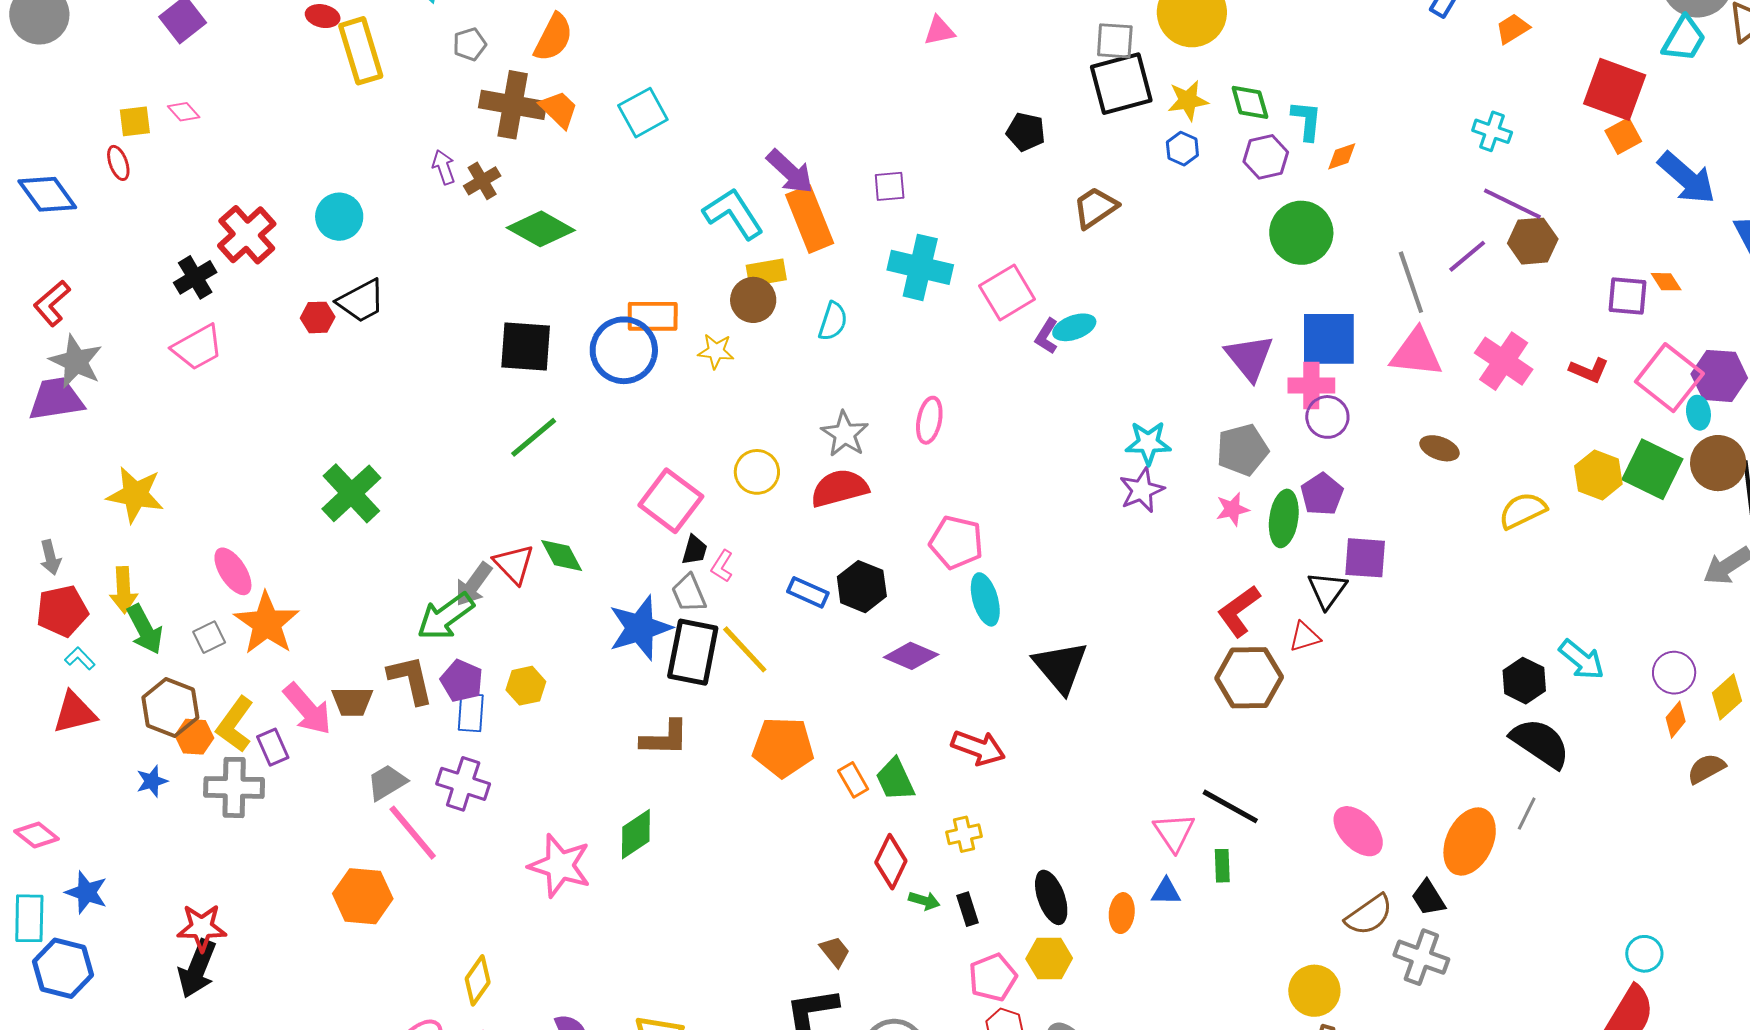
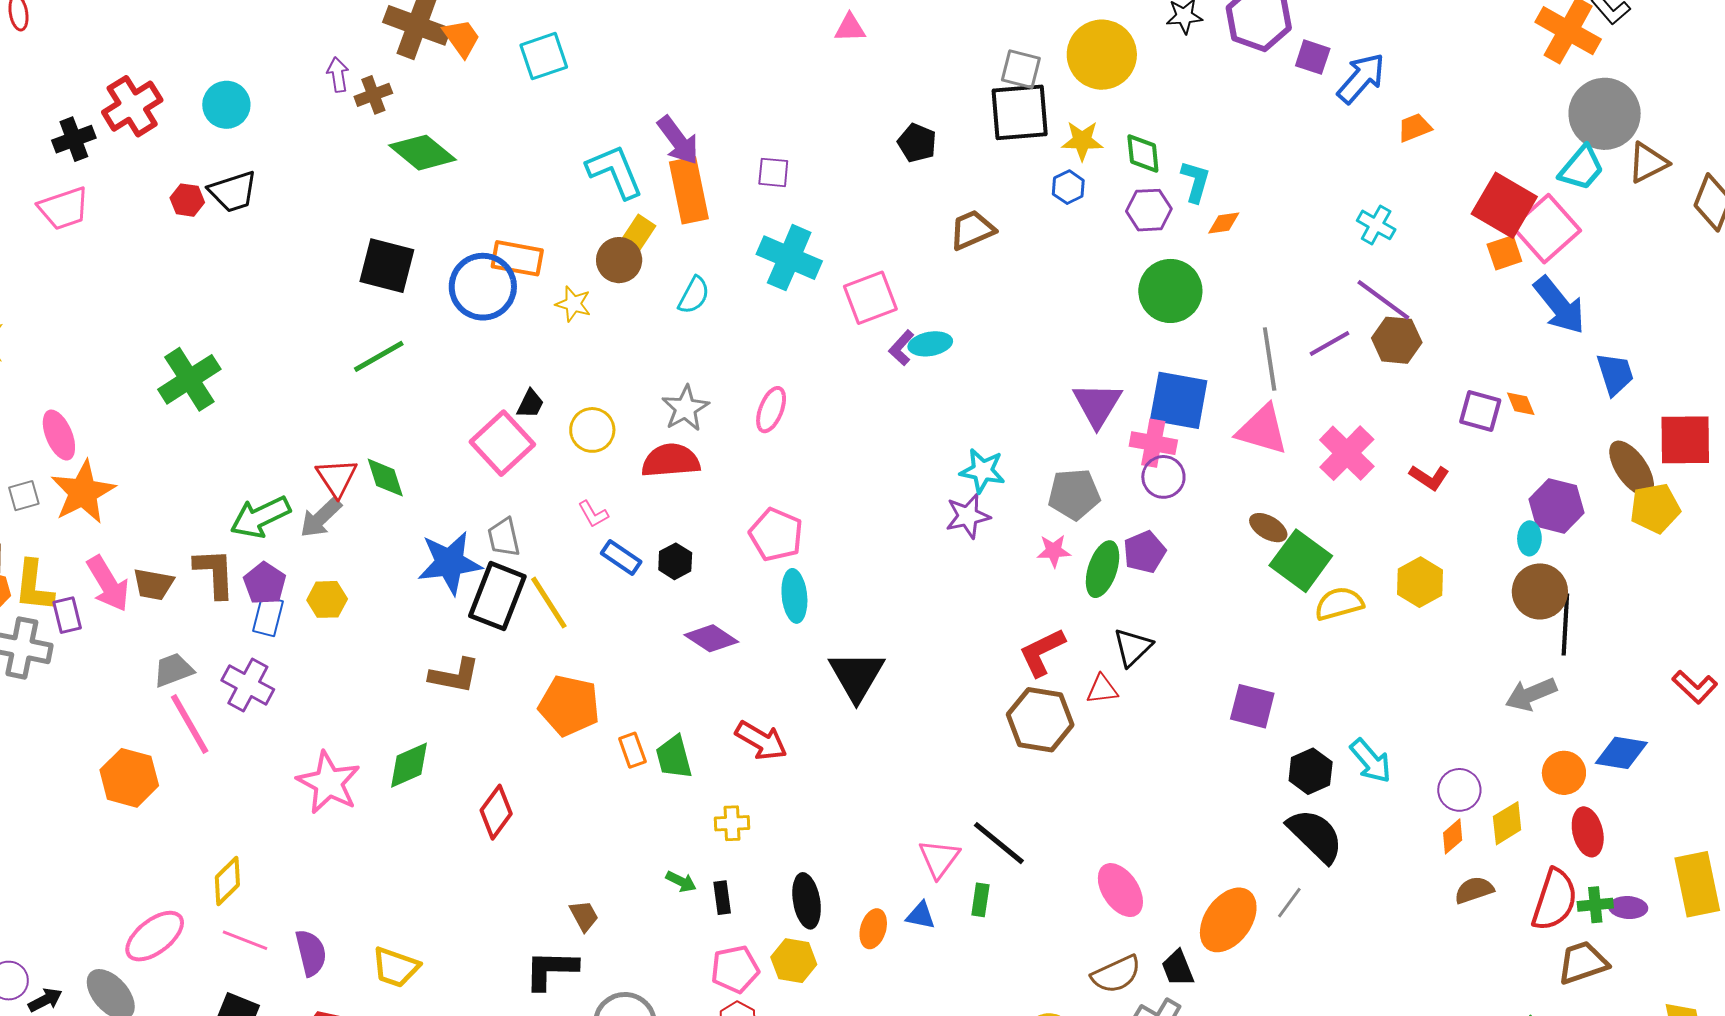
yellow rectangle: (766, 273) -> (637, 235), turned -57
pink square: (1669, 378) -> (1546, 229), moved
green square: (1652, 469) -> (1301, 561), moved
black trapezoid: (694, 550) -> (530, 404), moved
purple square: (1365, 558) -> (1252, 706), moved
pink L-shape: (722, 566) -> (593, 514), moved, turned -72
gray arrow: (473, 584) -> (321, 518), moved
black hexagon: (862, 587) -> (675, 561), size x0.7
yellow L-shape: (235, 724) -> (34, 586), turned -40
red diamond: (891, 862) -> (496, 812), moved

